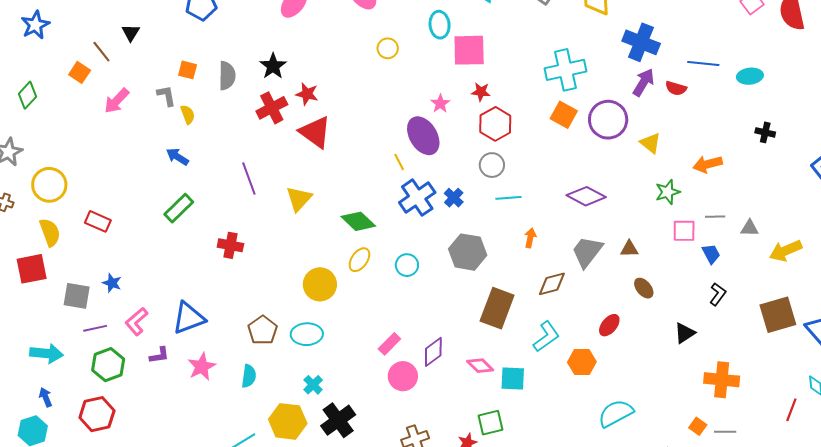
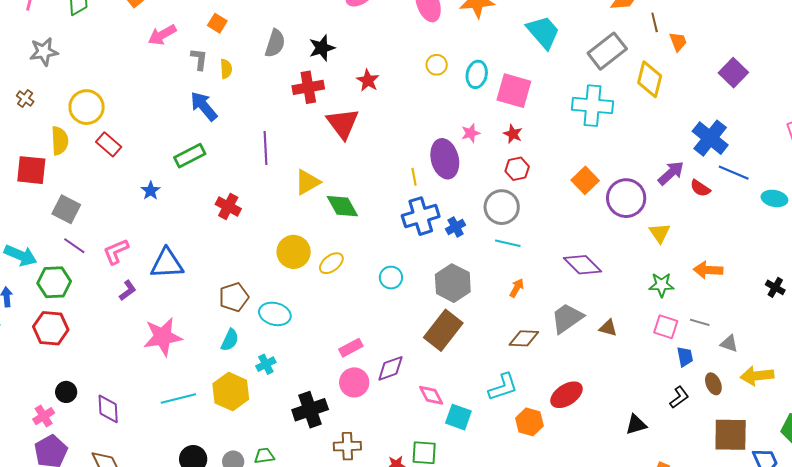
cyan ellipse: (440, 25) -> (477, 74), moved
blue cross: (641, 42) -> (710, 138), moved
orange square: (188, 70) -> (217, 23), moved
cyan cross: (565, 70) -> (593, 106), moved
red star: (307, 94) -> (368, 80), moved
gray L-shape: (166, 96) -> (199, 59), moved
red hexagon: (495, 124) -> (517, 169), size x0.7
black cross: (765, 132) -> (775, 287), moved
blue arrow: (177, 157) -> (204, 106), size x1.4
gray circle: (492, 165) -> (502, 207), size x1.4
yellow circle: (49, 185) -> (87, 107), moved
green diamond: (358, 221) -> (342, 206), moved
yellow ellipse: (359, 260) -> (331, 263), moved
blue star: (112, 283) -> (151, 191), moved
yellow circle: (320, 284) -> (294, 252), moved
brown ellipse: (644, 288) -> (713, 384), moved
brown rectangle: (497, 308) -> (443, 330), moved
red ellipse: (609, 325) -> (567, 395), size x1.4
purple line: (95, 328) -> (74, 246), turned 30
purple L-shape: (159, 355) -> (128, 290), turned -45
green hexagon: (108, 365) -> (54, 282), moved
pink star: (202, 367) -> (163, 337), moved, size x1.4
cyan semicircle: (249, 376) -> (230, 340), moved
black cross: (338, 420) -> (310, 410), moved

